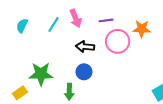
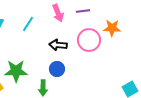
pink arrow: (76, 18) -> (58, 13), moved
purple line: (106, 20) -> (83, 11), moved

